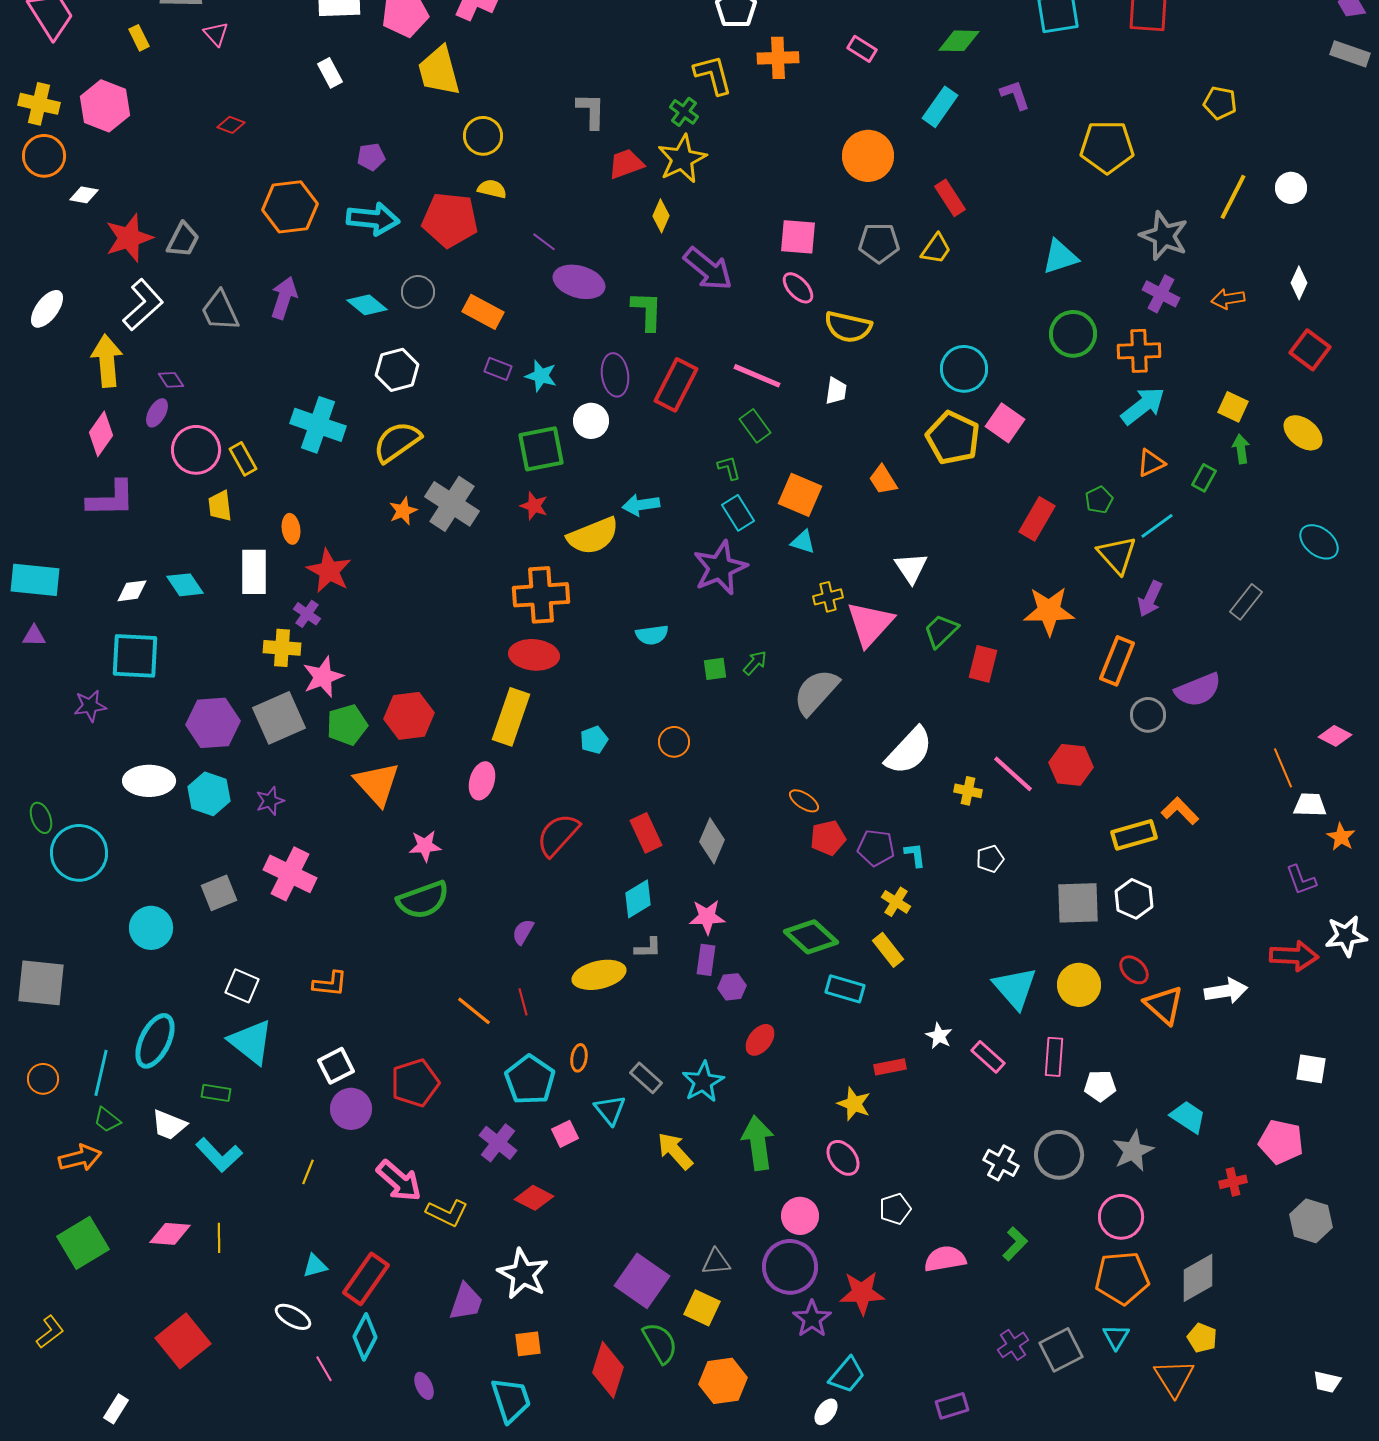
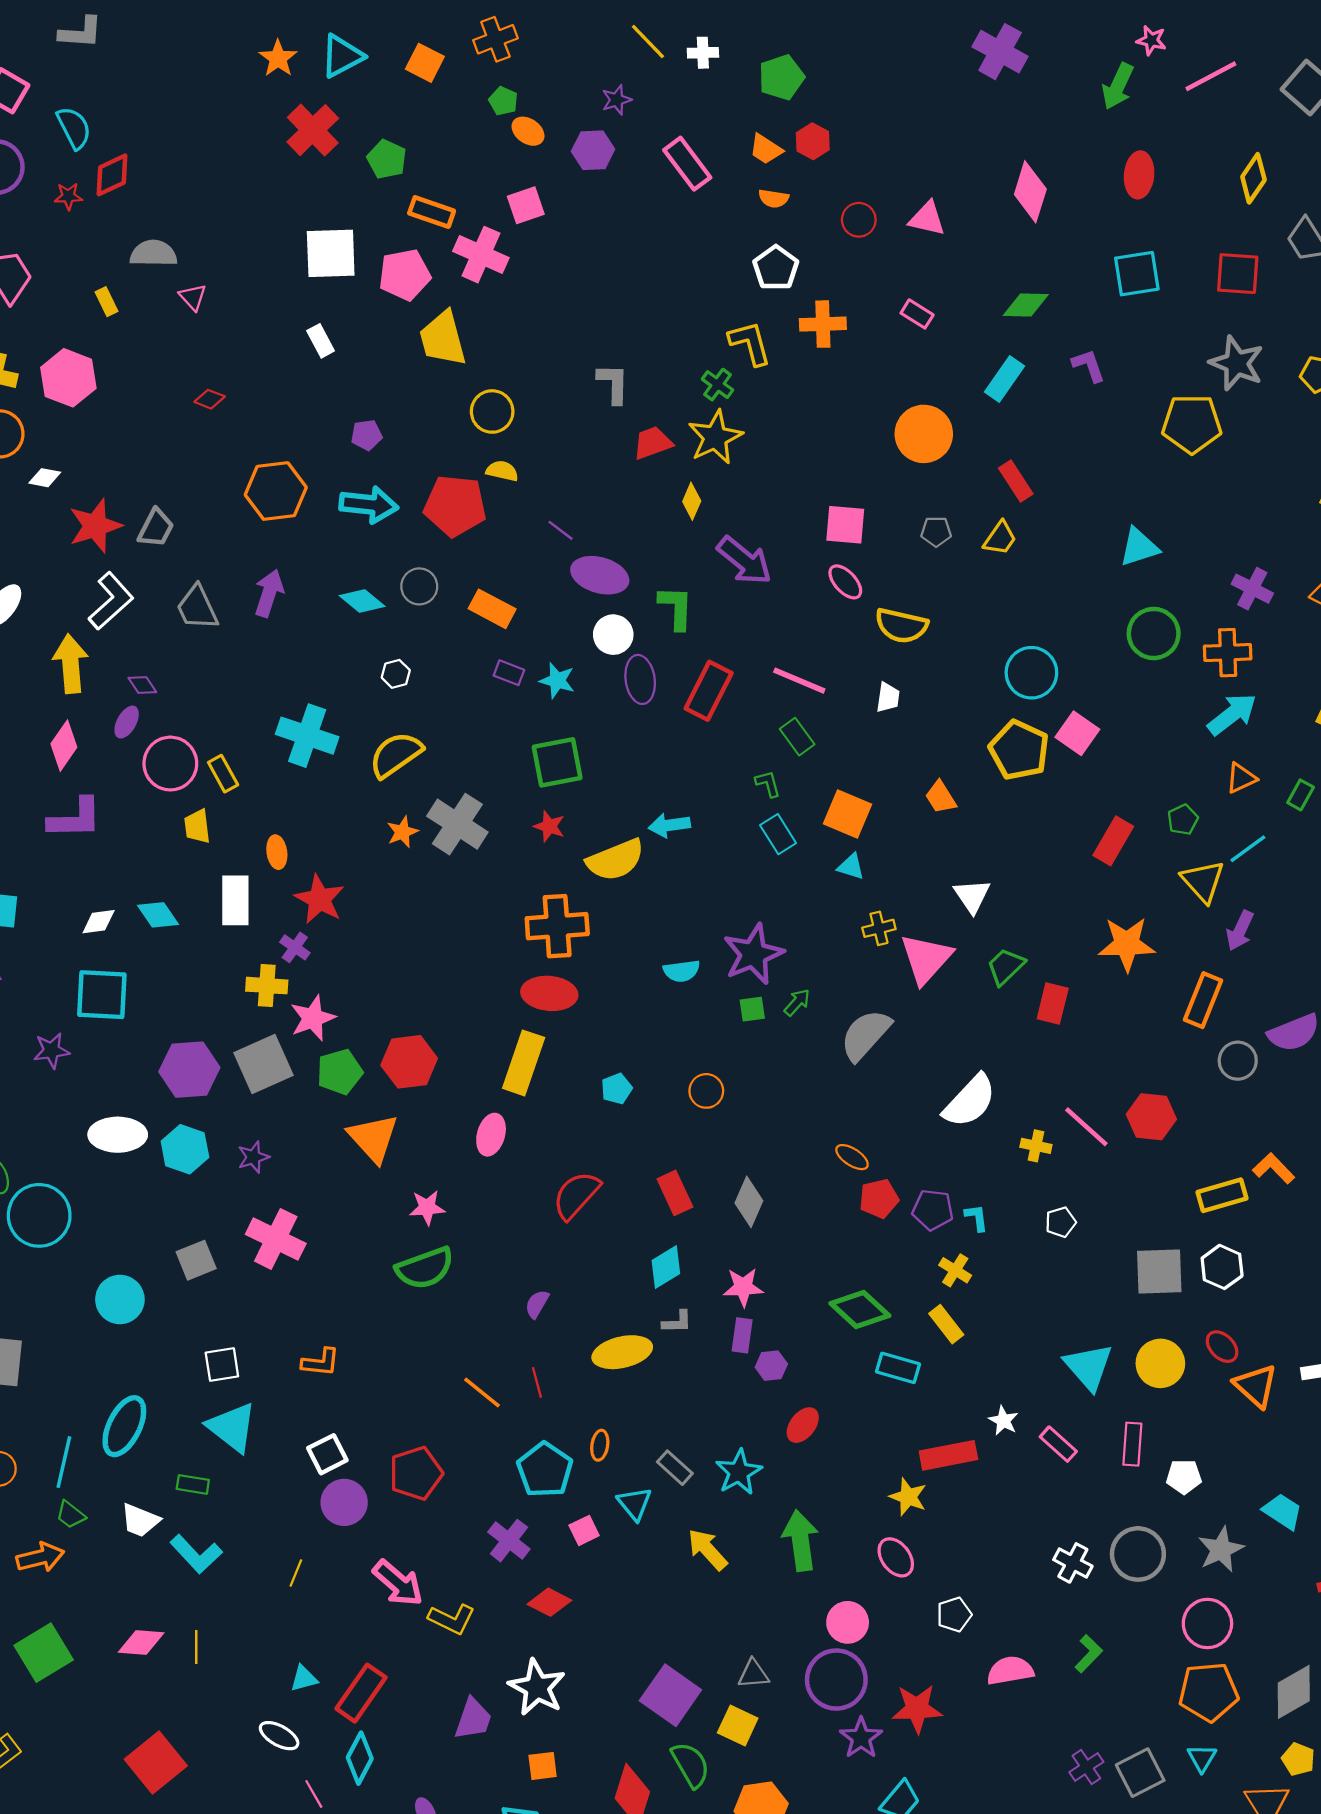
gray star: (1164, 236) -> (1237, 363), moved
gray pentagon: (879, 243) -> (936, 531), size x0.7
white hexagon: (397, 370) -> (396, 674), size x0.6
white circle: (591, 421) -> (613, 635), moved
purple star: (720, 568) -> (753, 954), moved
white square: (242, 986) -> (222, 1365), turned -32
red rectangle: (890, 1067) -> (948, 1455), size x1.6

